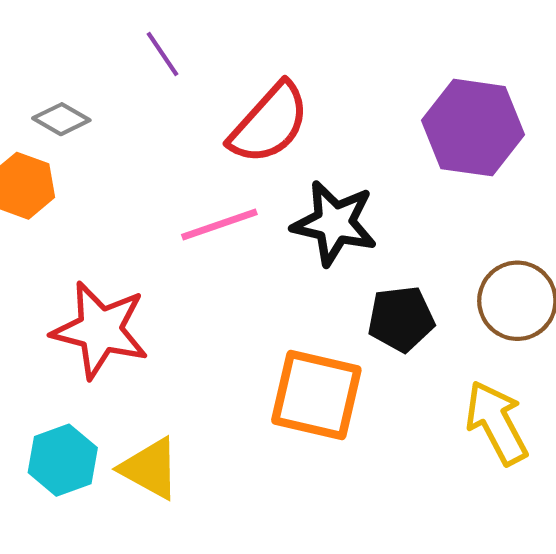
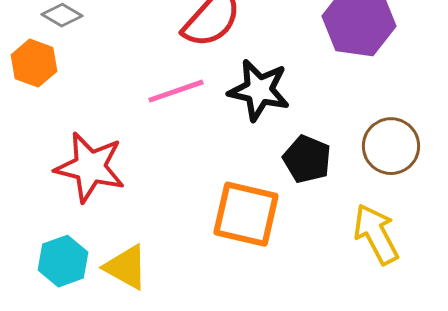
black pentagon: (401, 319) -> (307, 159), turned 30

